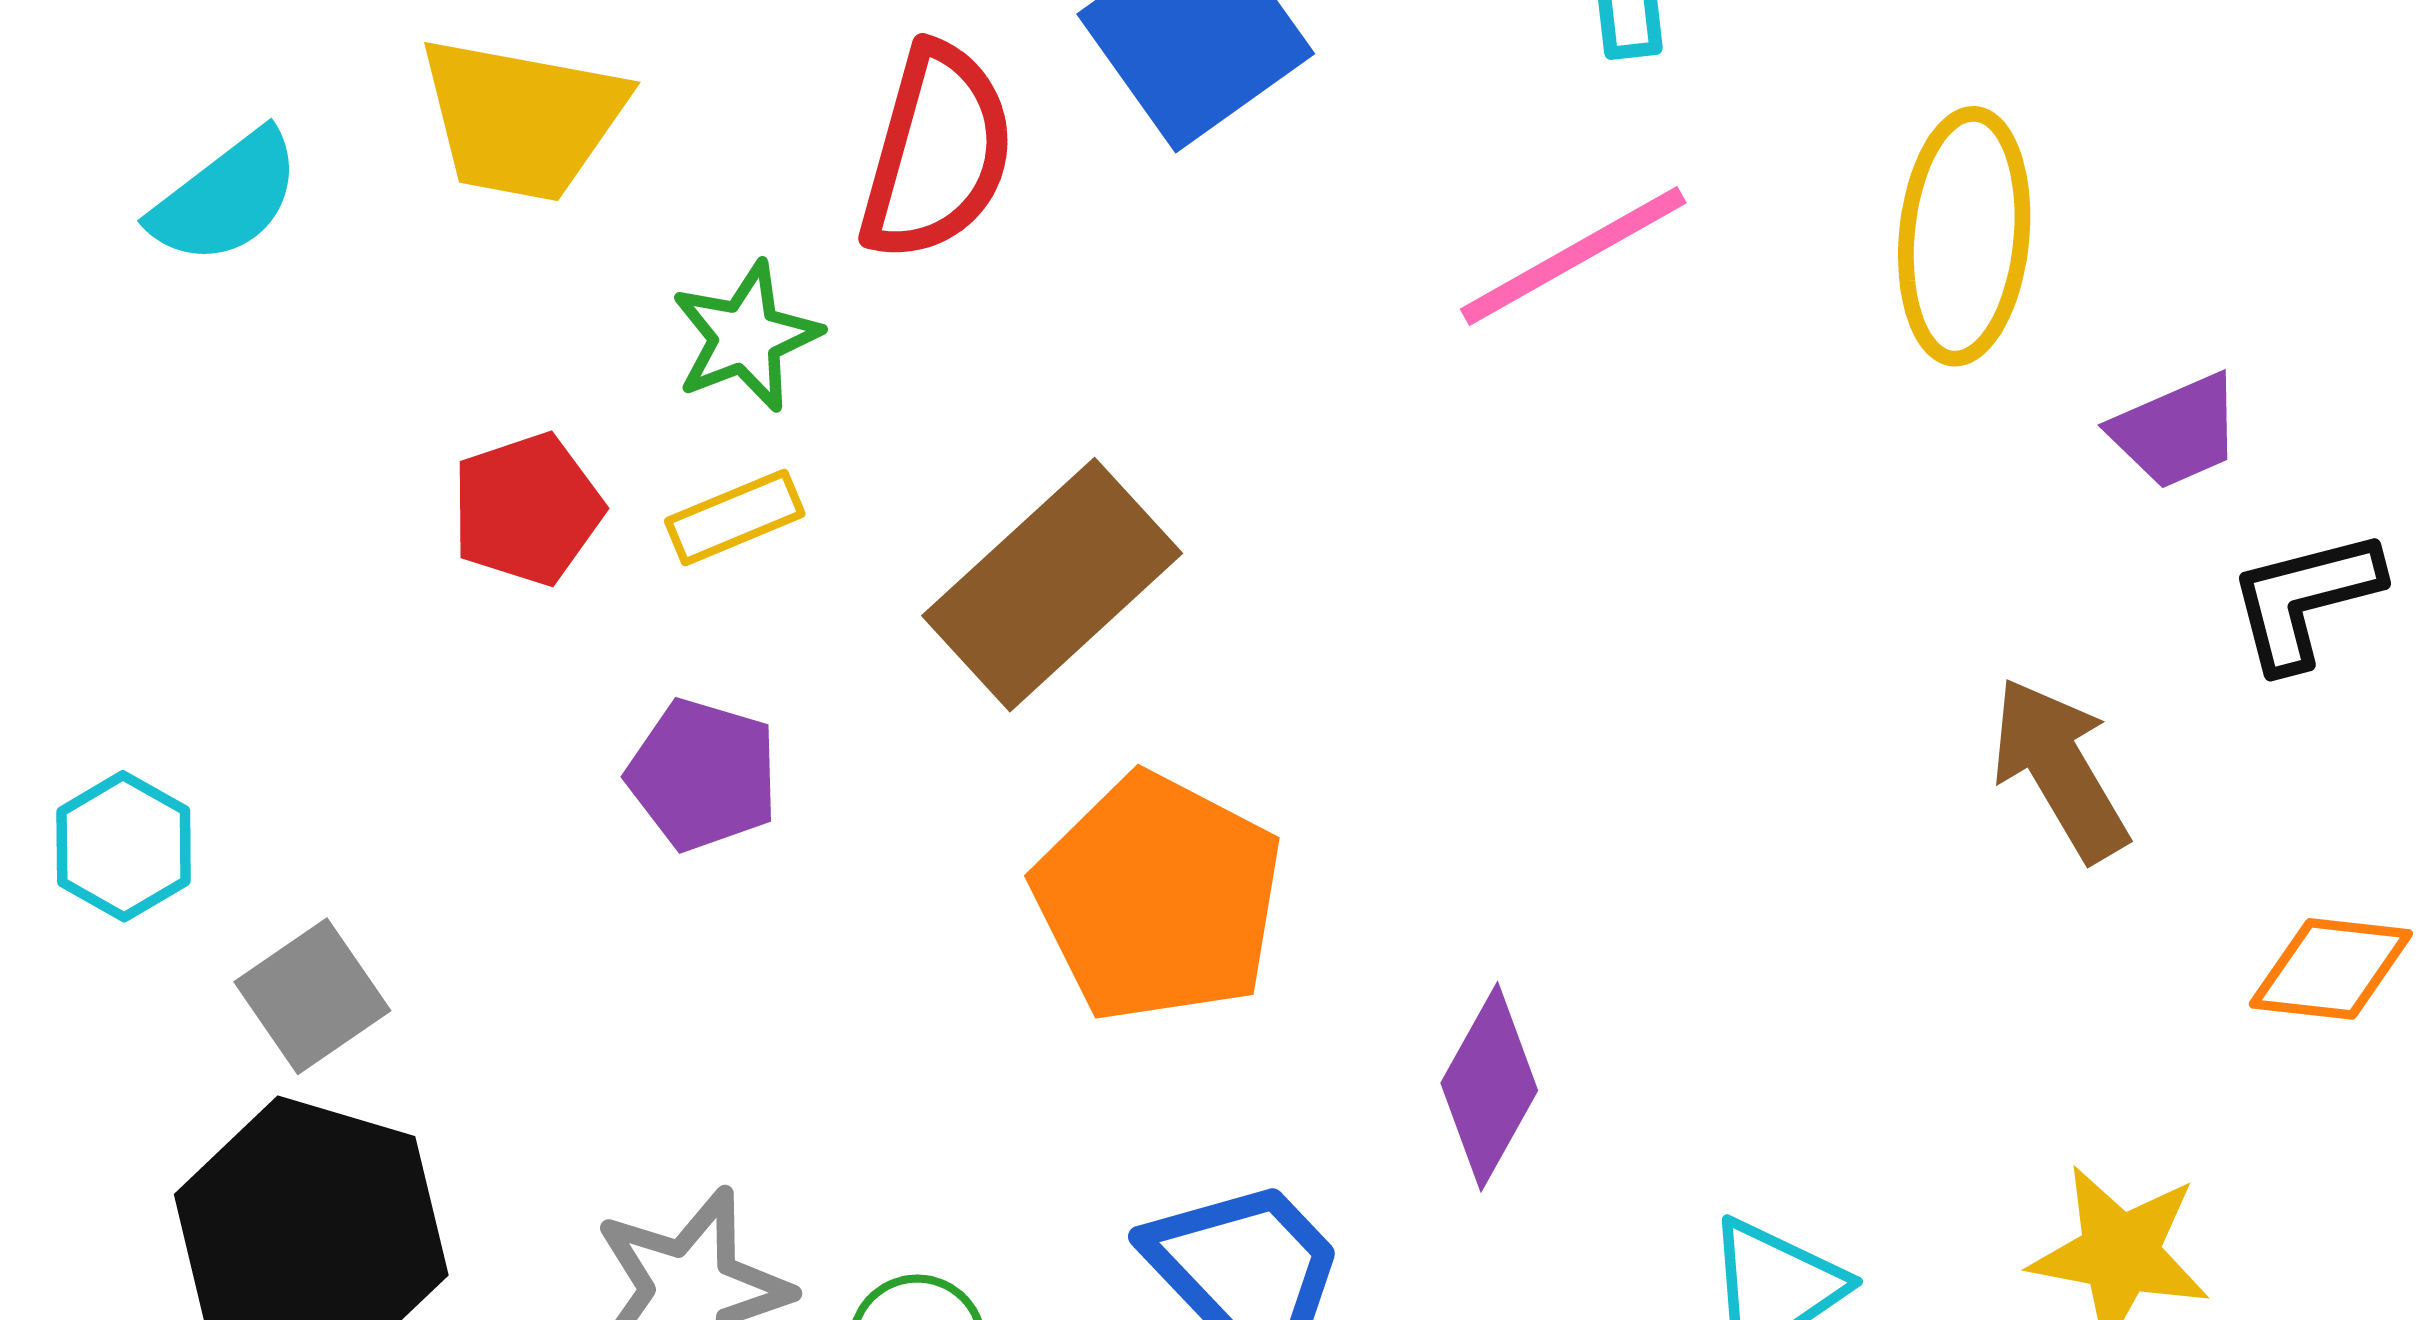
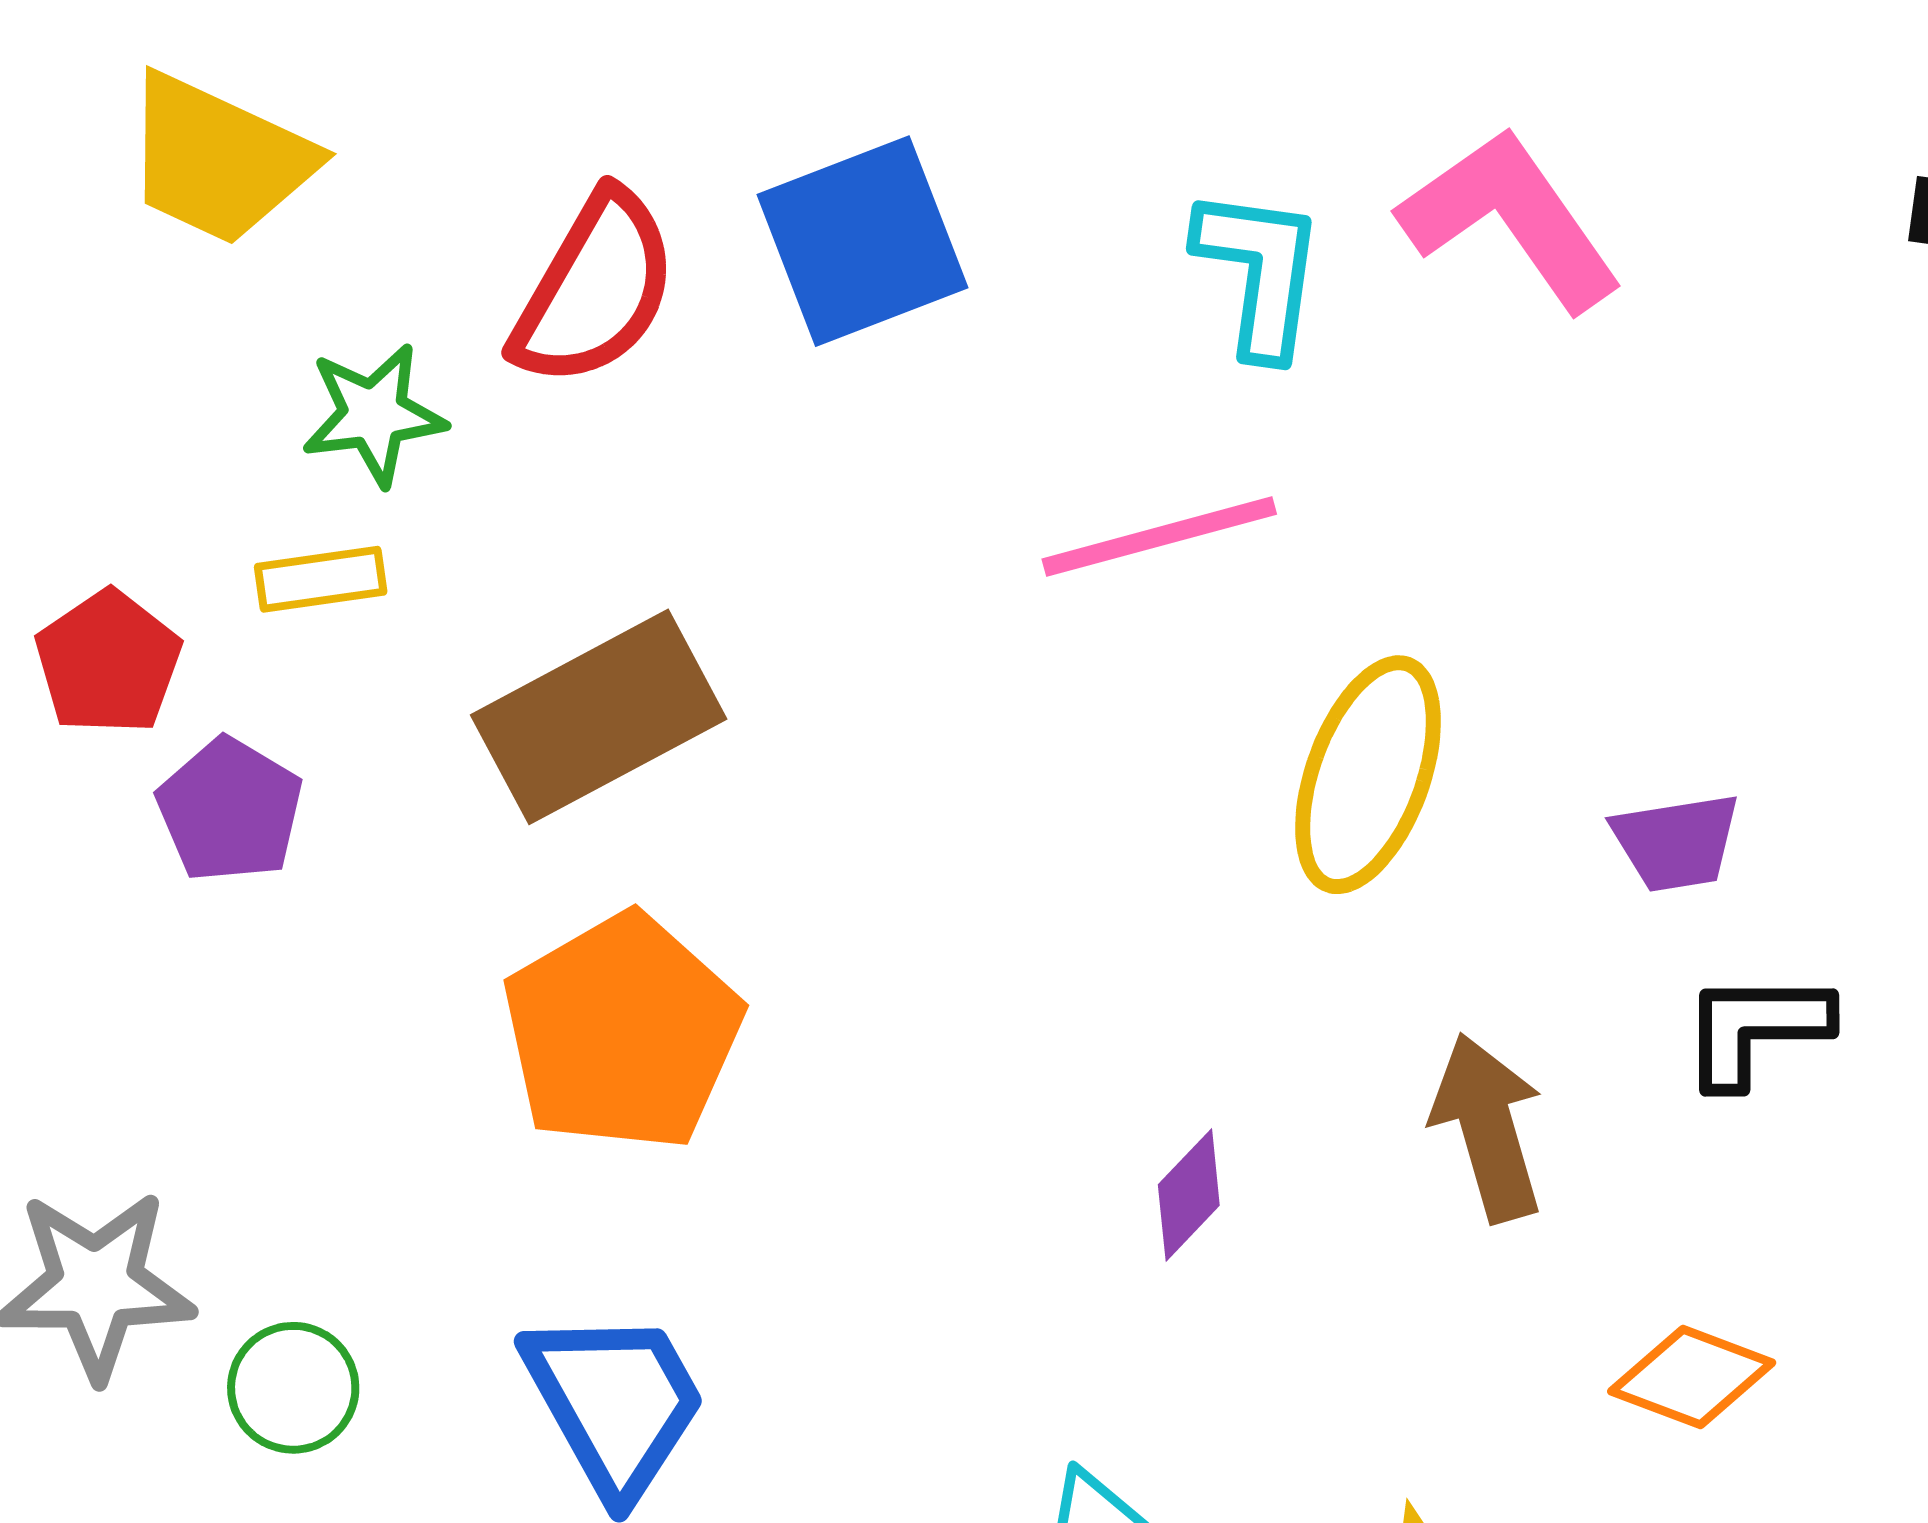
yellow ellipse: (1964, 236) -> (1368, 775), moved
red pentagon: (527, 509) -> (108, 662), moved, turned -30
purple diamond: (1489, 1087) -> (1189, 1195), moved, size x0.7

